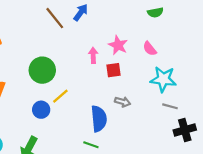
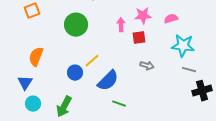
pink star: (118, 45) -> (143, 16), turned -30
pink semicircle: (150, 49) -> (171, 19), turned 112
green circle: (42, 70) -> (76, 25), moved
blue semicircle: (99, 119) -> (108, 81), moved, turned 50

